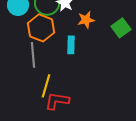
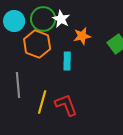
gray line: (33, 55) -> (18, 85), moved
red L-shape: (57, 101) -> (66, 105), moved, turned 60

